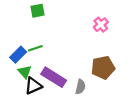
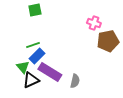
pink cross: (101, 25) -> (94, 23), turned -32
blue rectangle: (18, 55) -> (37, 56), moved
brown pentagon: (103, 68) -> (108, 41), moved

